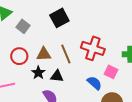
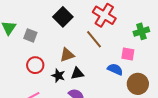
red cross: (93, 48) -> (104, 15), moved, turned 30
brown triangle: (44, 54) -> (67, 55), moved
brown line: (66, 54) -> (94, 39), moved

